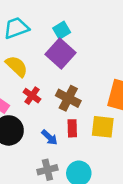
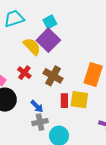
yellow semicircle: (17, 66) -> (32, 46), moved
red rectangle: (72, 128) -> (64, 101), moved
gray cross: (47, 170) -> (40, 122), moved

